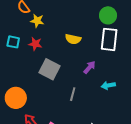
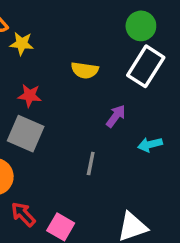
white rectangle: (109, 39) -> (146, 66), turned 30
red star: (35, 44) -> (30, 96), moved
gray square: (49, 69) -> (26, 134), moved

